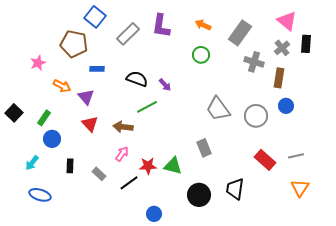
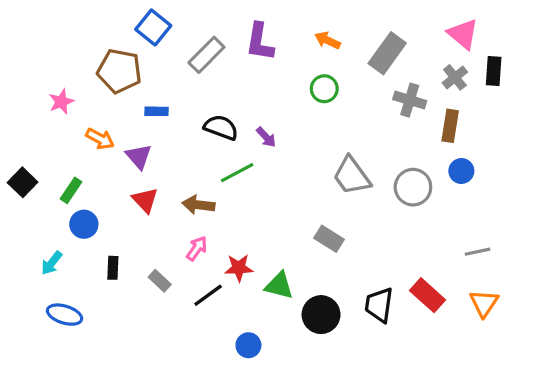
gray rectangle: (204, 148) -> (329, 239), turned -36
red rectangle: (265, 160) -> (427, 295), moved
green triangle: (173, 166) -> (279, 286), moved

